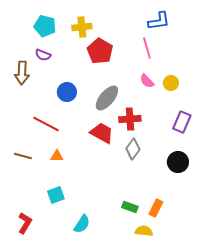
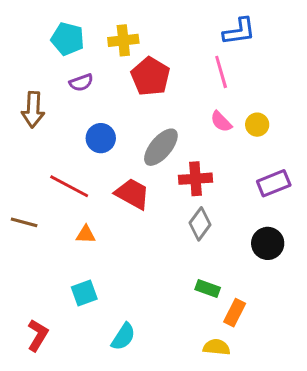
purple semicircle: (43, 55) -> (81, 82), moved, turned -42
purple rectangle: (182, 122) -> (274, 183), turned 45
red trapezoid: (102, 133) -> (132, 194), moved
brown line: (23, 156) -> (24, 222), moved
green rectangle: (130, 207) -> (208, 289), moved

